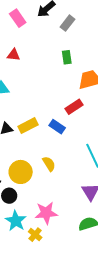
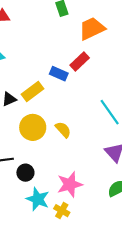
blue rectangle: (57, 127) -> (59, 74), moved
yellow circle: (21, 172) -> (33, 127), moved

